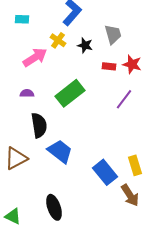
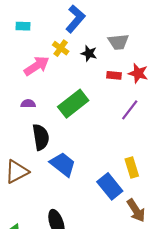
gray trapezoid: (113, 34) -> (118, 42), turned 100
yellow rectangle: (135, 165) -> (132, 167), moved

